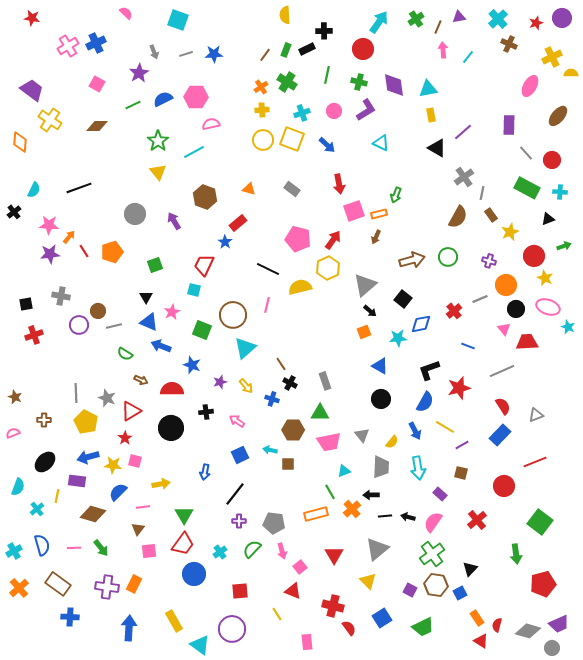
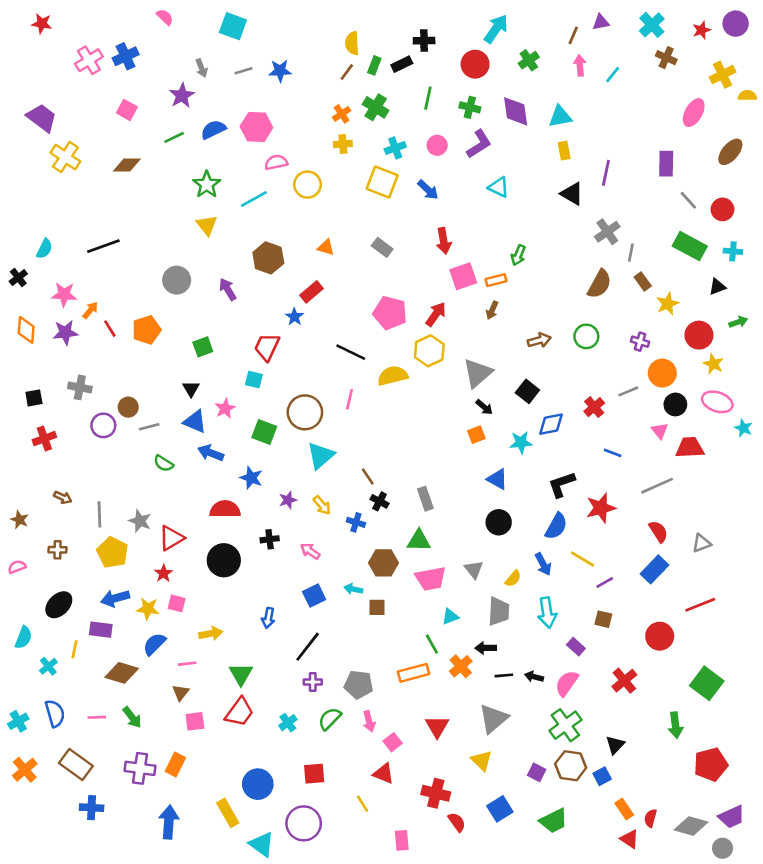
yellow semicircle: (285, 15) -> (352, 43), moved
green cross: (416, 19) -> (529, 60), moved
purple line: (463, 132) -> (606, 173), turned -36
yellow circle: (263, 140) -> (308, 185), moved
orange diamond: (20, 142) -> (26, 330), moved
brown arrow: (412, 260) -> (539, 340), size x0.7
brown arrow: (141, 380) -> (63, 497), moved
blue circle: (194, 574) -> (258, 784), moved

